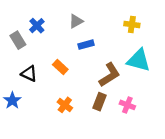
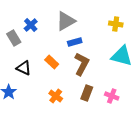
gray triangle: (76, 21) -> (66, 21), size x1.5
brown L-shape: (110, 75) -> (82, 64), moved, turned -30

